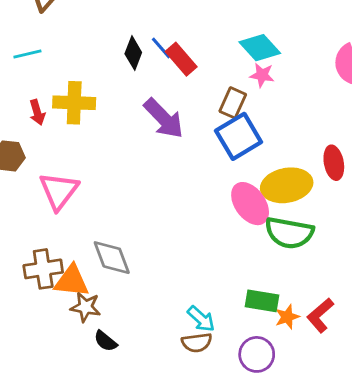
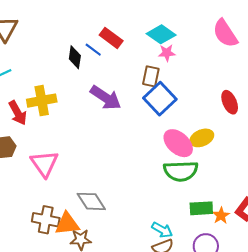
red rectangle: (181, 59) -> (111, 38), moved
red arrow: (37, 112) -> (18, 113), size x1.4
yellow ellipse: (287, 185) -> (202, 138), moved, size x0.7
green semicircle: (289, 233) -> (181, 171), moved
brown cross: (43, 269) -> (46, 220), turned 32

